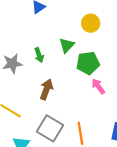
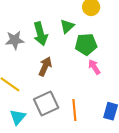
green arrow: (39, 55) -> (40, 34), size x1.6
gray square: (50, 128) -> (46, 104), turned 30

